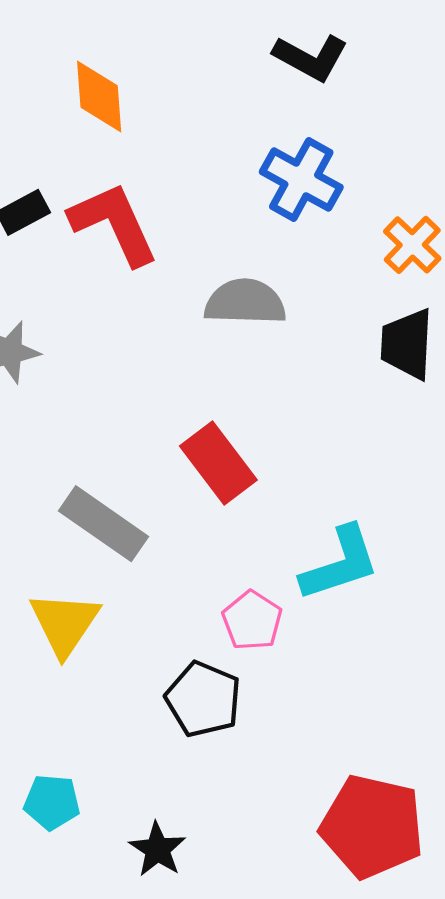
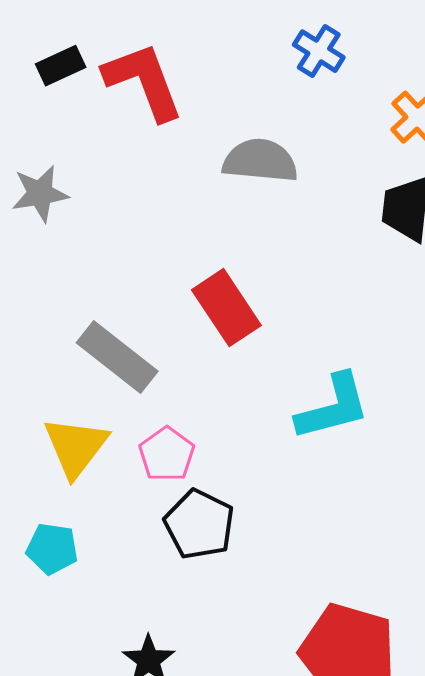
blue cross: (301, 180) -> (319, 51), size x0.7
pink pentagon: (252, 621) -> (167, 454), moved
cyan pentagon: (52, 802) -> (52, 549), moved

